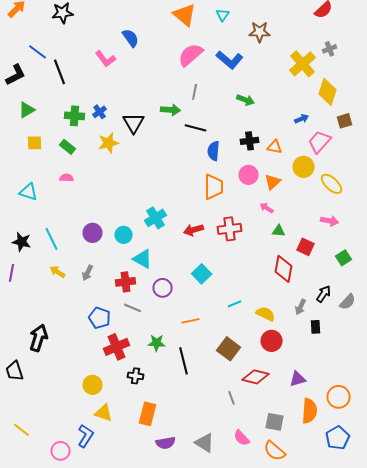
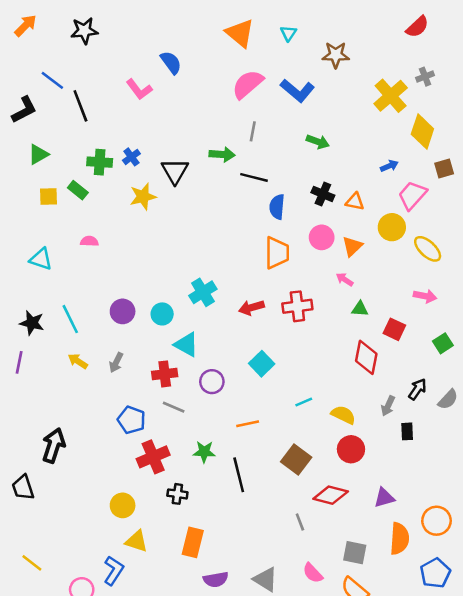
black cross: (250, 141) -> (323, 194), turned 30
green rectangle: (68, 147) -> (78, 190), moved

